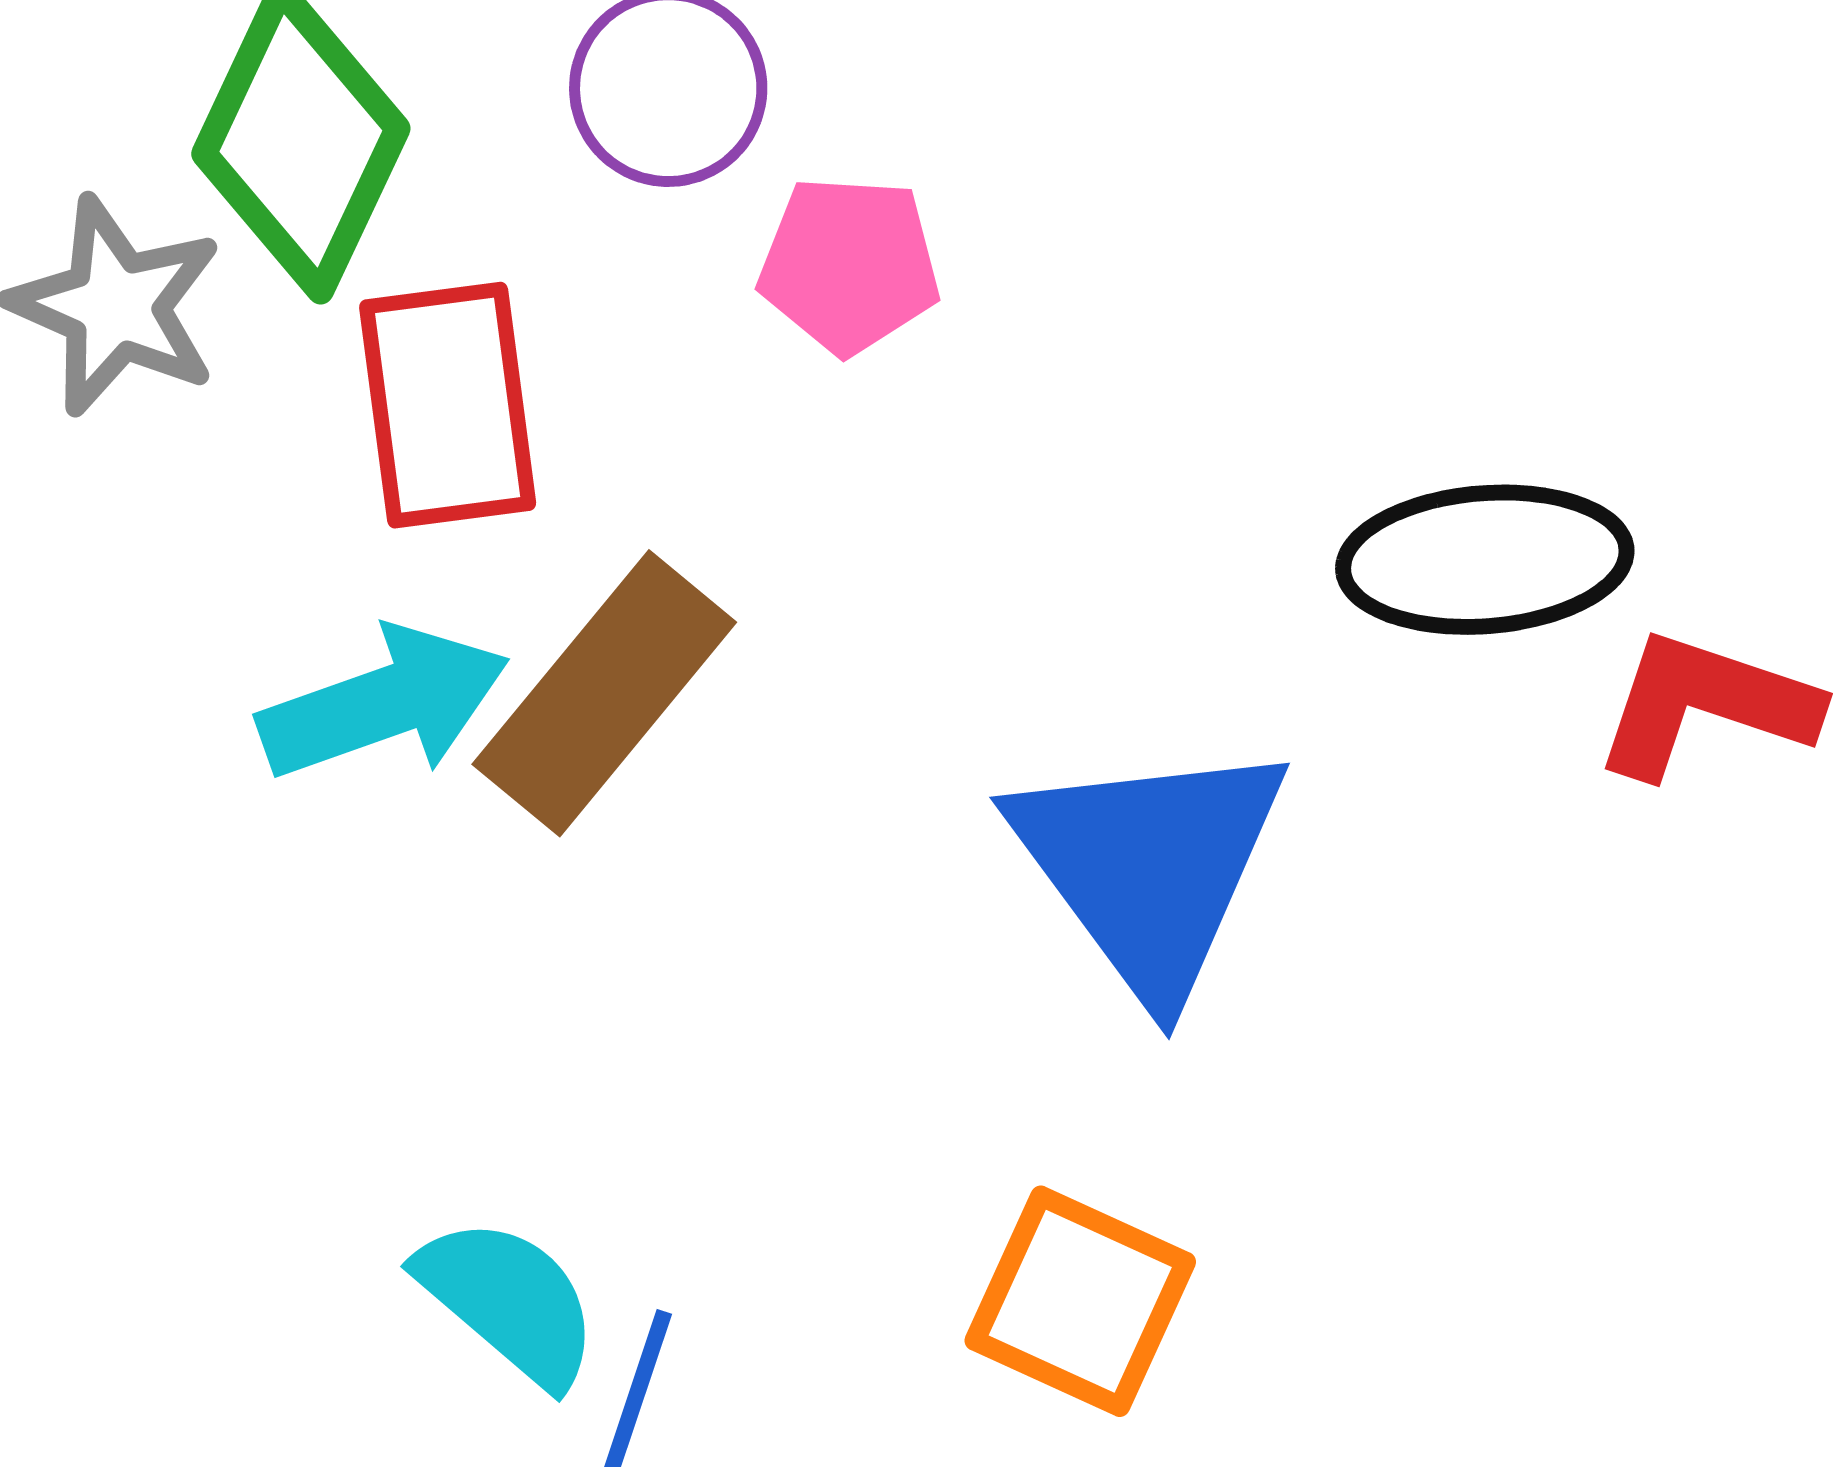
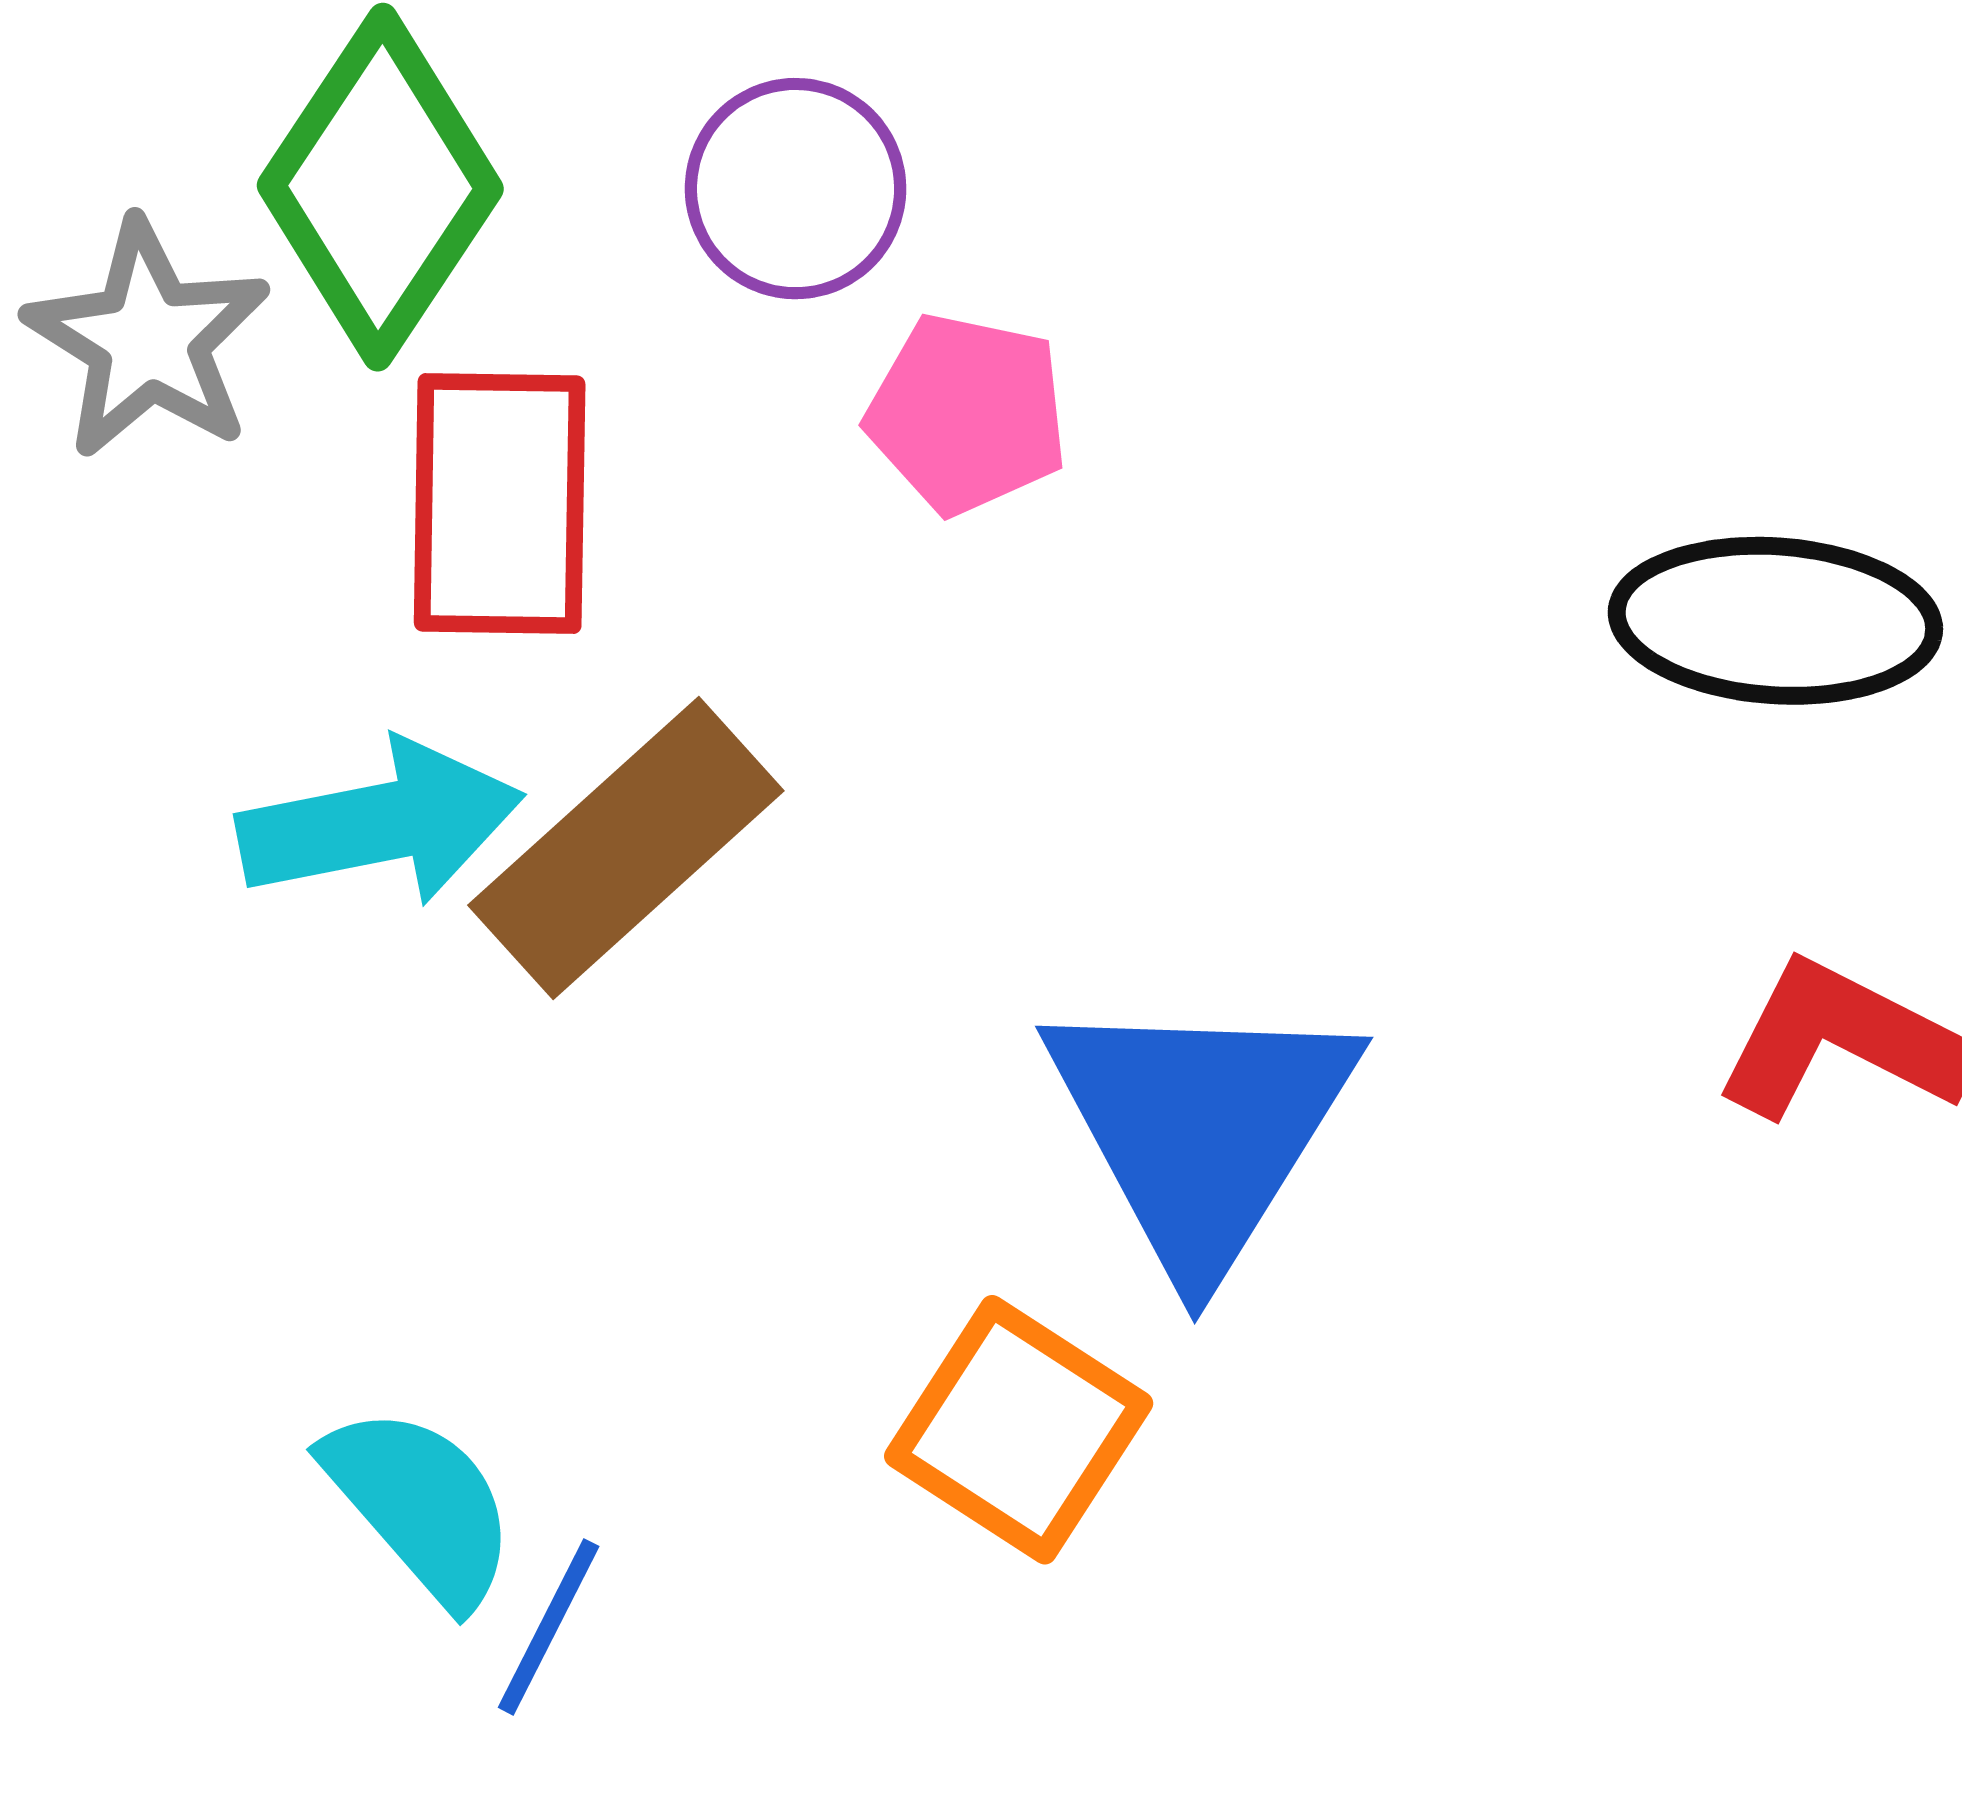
black ellipse: (1485, 560) -> (1775, 621), moved
orange square: (1080, 1301) -> (1019, 1430), moved

